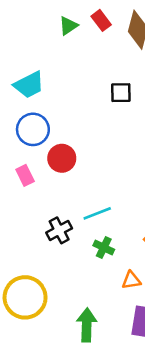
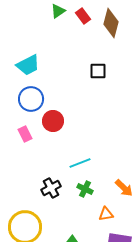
green triangle: (68, 26) -> (58, 11), moved
black cross: (59, 230) -> (51, 188), moved

